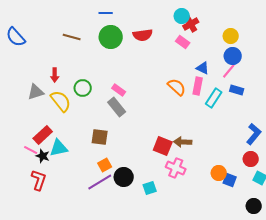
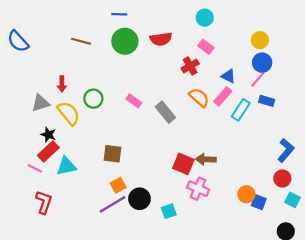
red cross: (191, 24) -> (190, 66), moved
pink rectangle: (198, 86) -> (223, 96), turned 30
gray rectangle: (117, 107) -> (165, 112), moved
black star: (43, 156) -> (48, 135), moved

